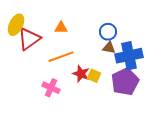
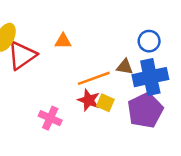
blue circle: (108, 32) -> (149, 41), moved
orange line: (61, 57) -> (94, 78), moved

